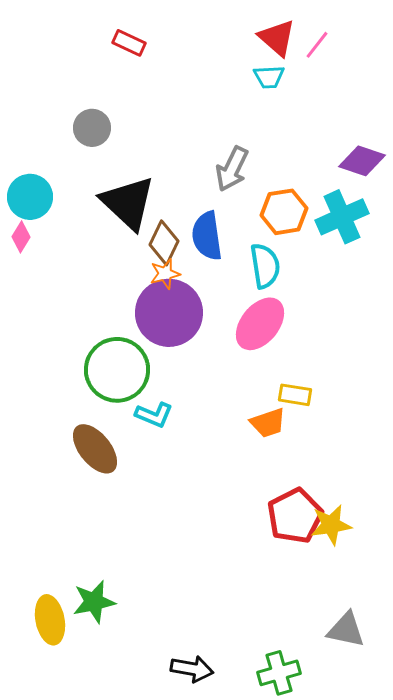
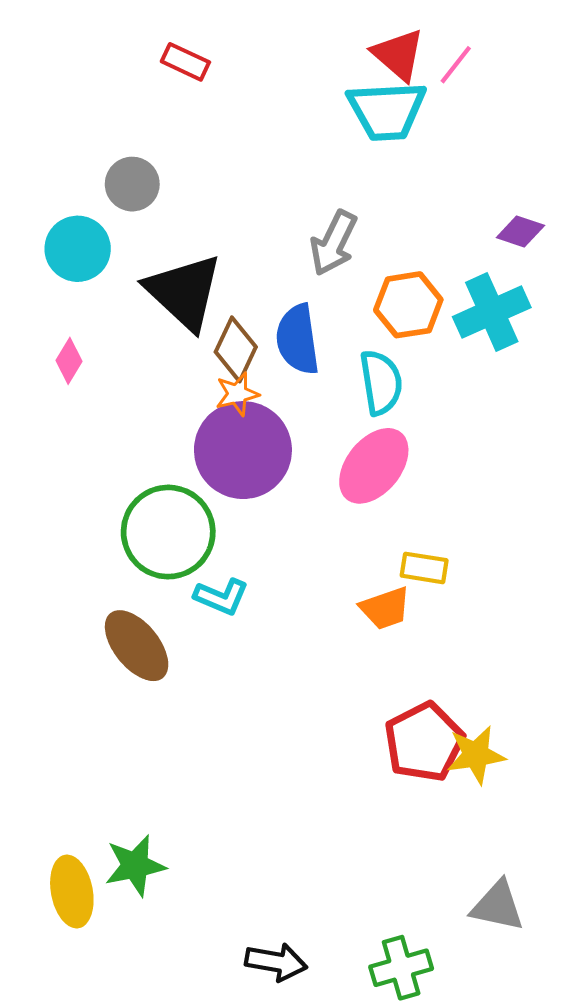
cyan trapezoid: (269, 77) -> (387, 111), size x1.8
purple diamond: (362, 161) -> (520, 232), size x0.7
cyan circle: (30, 197) -> (78, 249), moved
pink diamond: (21, 237) -> (69, 361), moved

